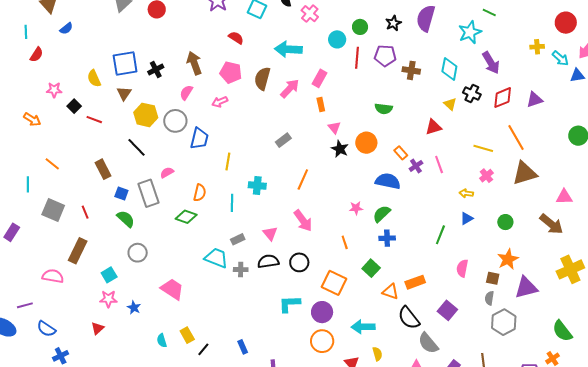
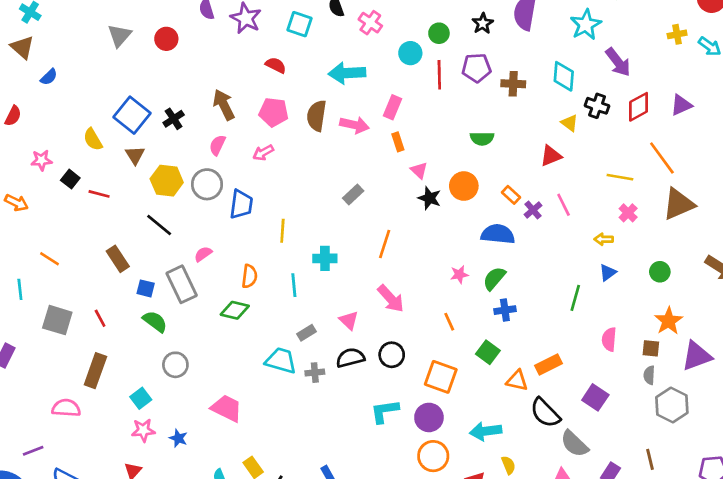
blue square: (125, 63) -> (132, 115), turned -36
pink arrow: (290, 88) -> (354, 125), turned 65

